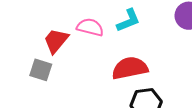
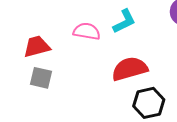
red trapezoid: (56, 41) -> (37, 47), moved, turned 40

